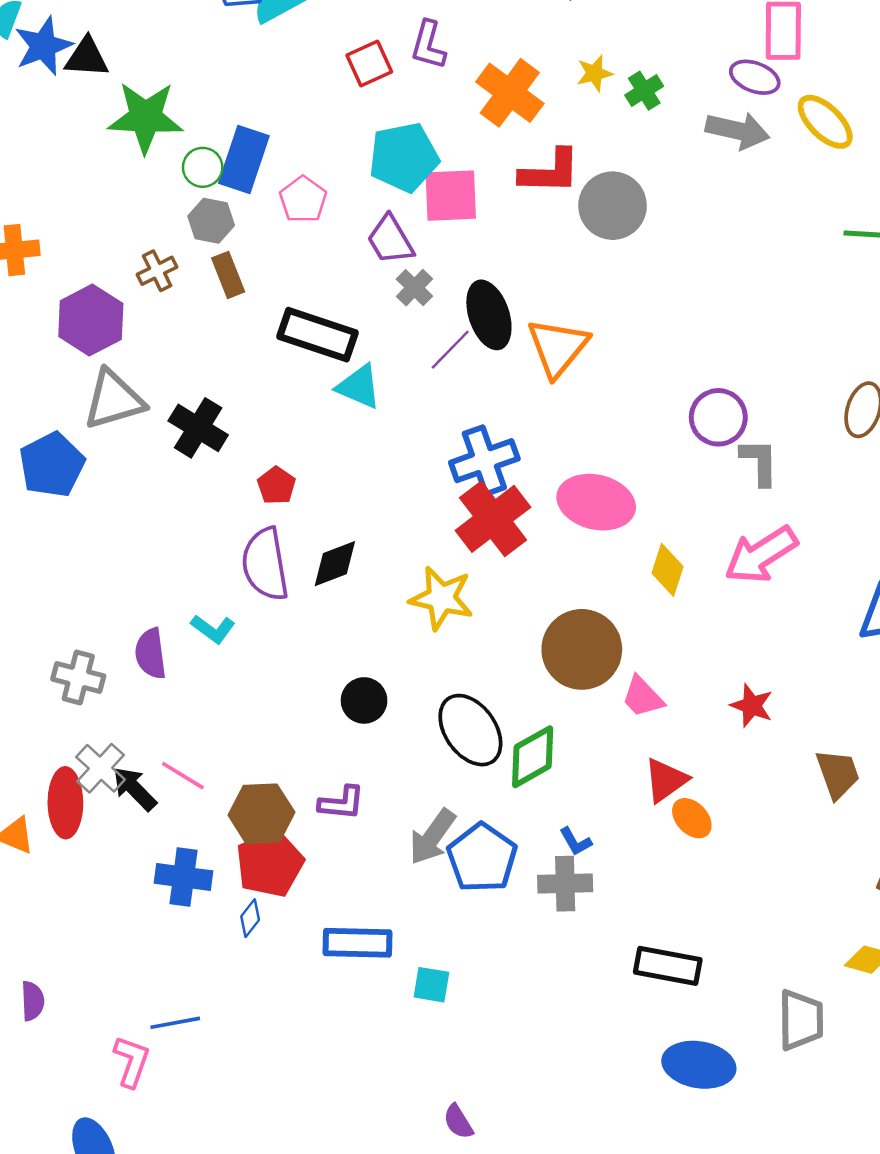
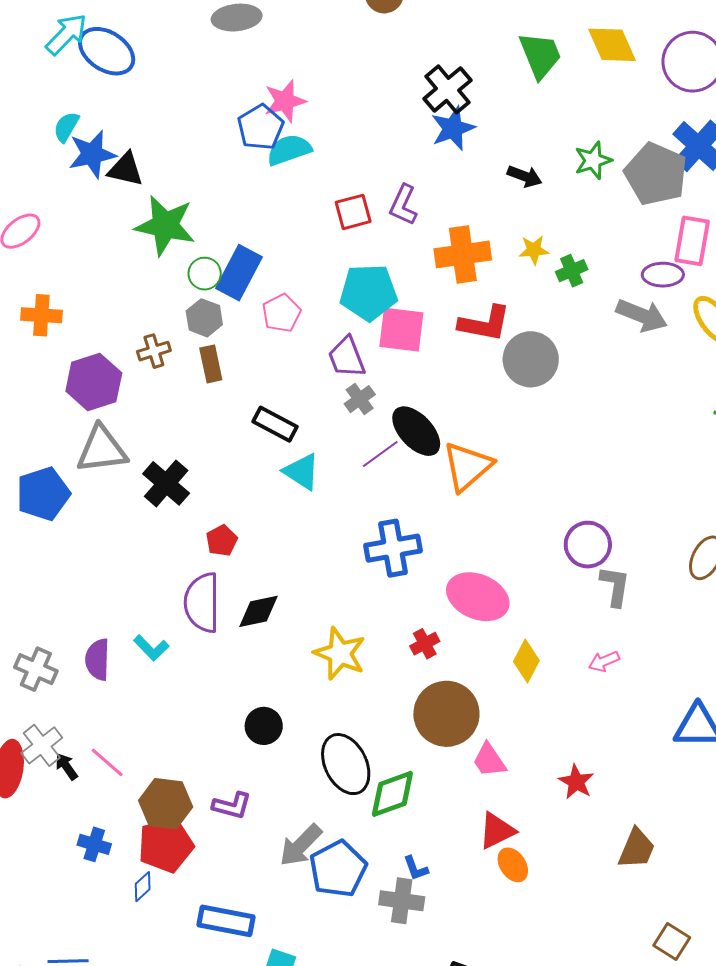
purple ellipse: (755, 77) -> (663, 275), turned -30
orange cross: (510, 93) -> (463, 254), turned 36
black ellipse: (489, 315) -> (416, 431), turned -34
black rectangle: (318, 335) -> (275, 424), size x0.7
red cross: (493, 519) -> (425, 644), moved, size x0.5
pink arrow: (761, 555) -> (604, 661), size x0.5
brown trapezoid: (838, 774) -> (637, 849), turned 33
black arrow: (134, 789) -> (66, 767), size x0.7
blue cross: (184, 877) -> (94, 844), size x0.7

